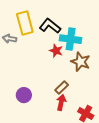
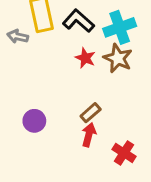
cyan cross: (71, 39) -> (120, 27), moved, turned -30
brown star: (81, 62) -> (118, 58), moved

